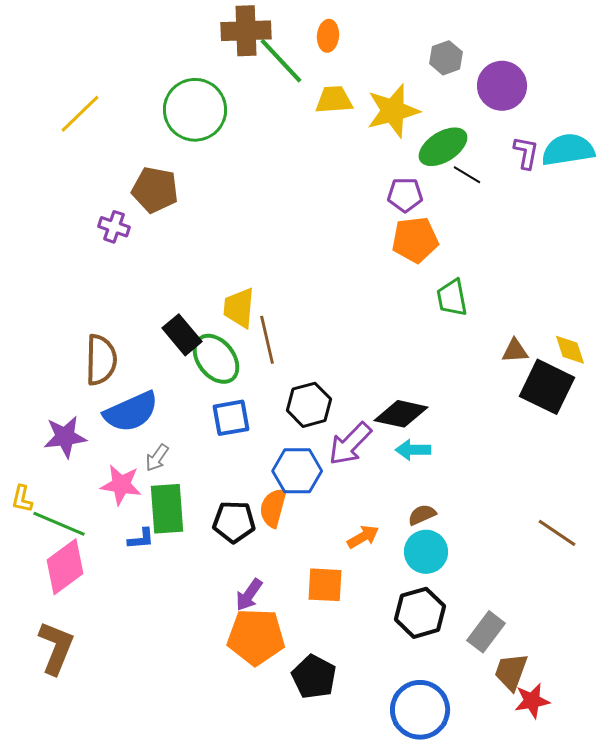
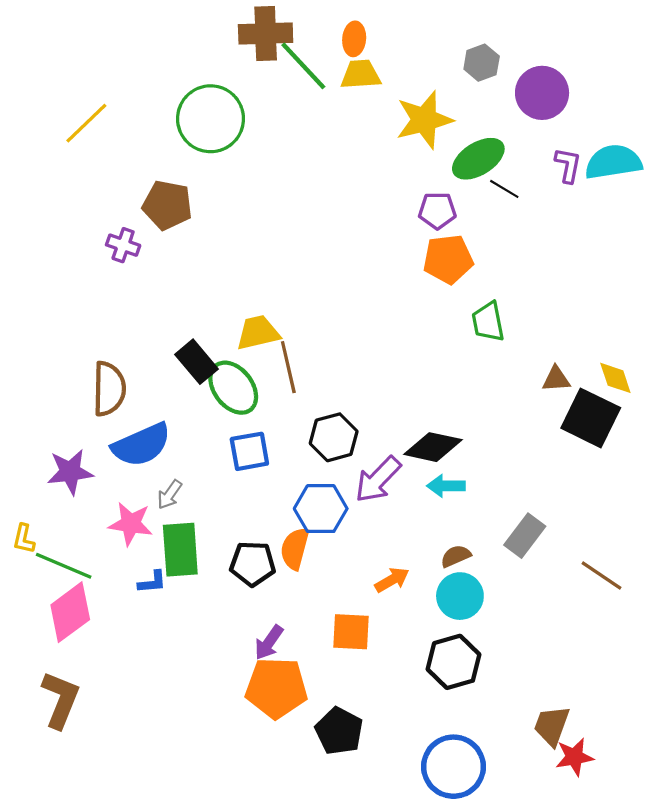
yellow trapezoid: (334, 100) -> (361, 75), moved
yellow trapezoid: (239, 308) -> (258, 333), turned 72
gray rectangle: (486, 632) -> (525, 536), moved

